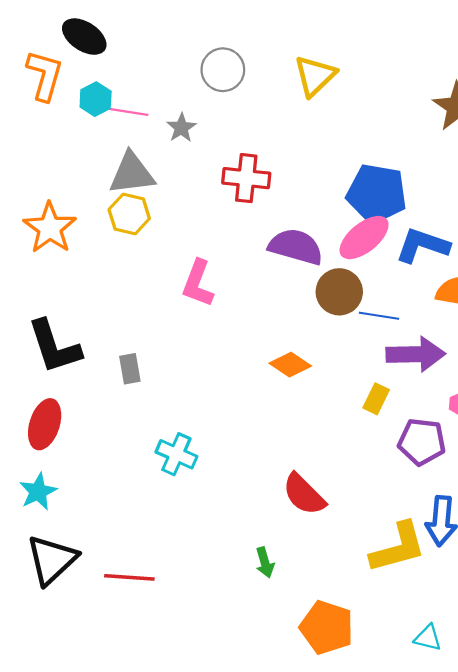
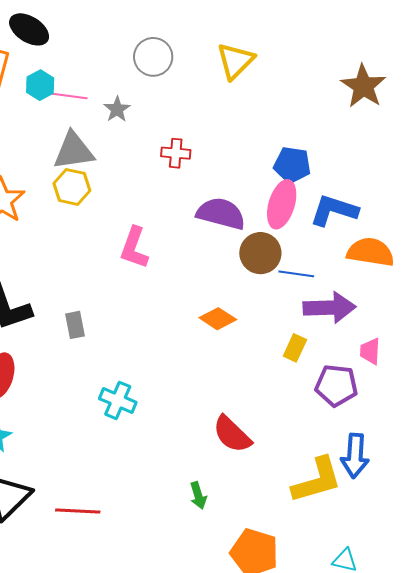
red cross: (246, 178) -> (176, 153), size x0.7
blue pentagon: (377, 194) -> (292, 165), size x0.7
pink ellipse: (364, 238) -> (282, 204), turned -33

